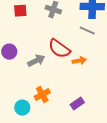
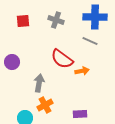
gray arrow: (36, 61) -> (39, 83), moved, turned -54
purple rectangle: (77, 104) -> (80, 114), turned 32

